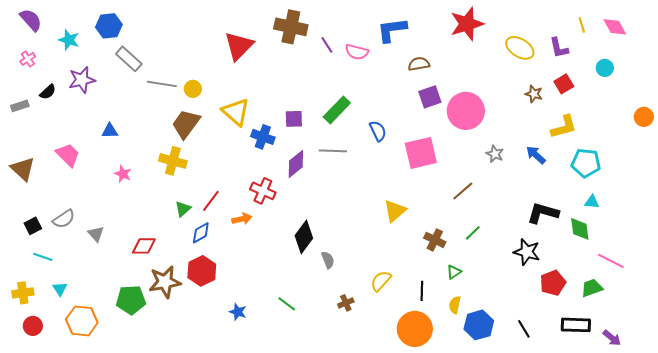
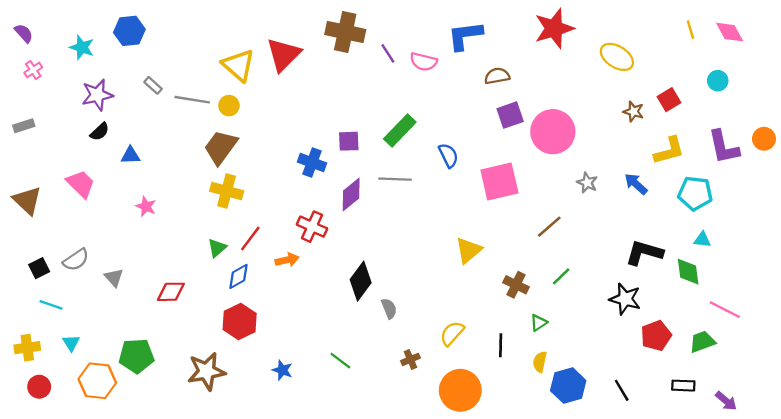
purple semicircle: (31, 20) -> (24, 33), moved, size x0.7
purple L-shape: (559, 48) -> (724, 147), moved, size x1.4
gray rectangle: (129, 59) -> (153, 85), moved, size x0.6
black semicircle: (48, 92) -> (100, 132), moved
yellow triangle: (236, 112) -> (238, 65), moved
yellow cross: (173, 161) -> (227, 191), moved
brown star: (165, 282) -> (206, 371), moved
green pentagon: (131, 300) -> (136, 356), moved
black rectangle: (576, 325) -> (683, 386), size x0.7
orange circle: (415, 329) -> (460, 390), moved

